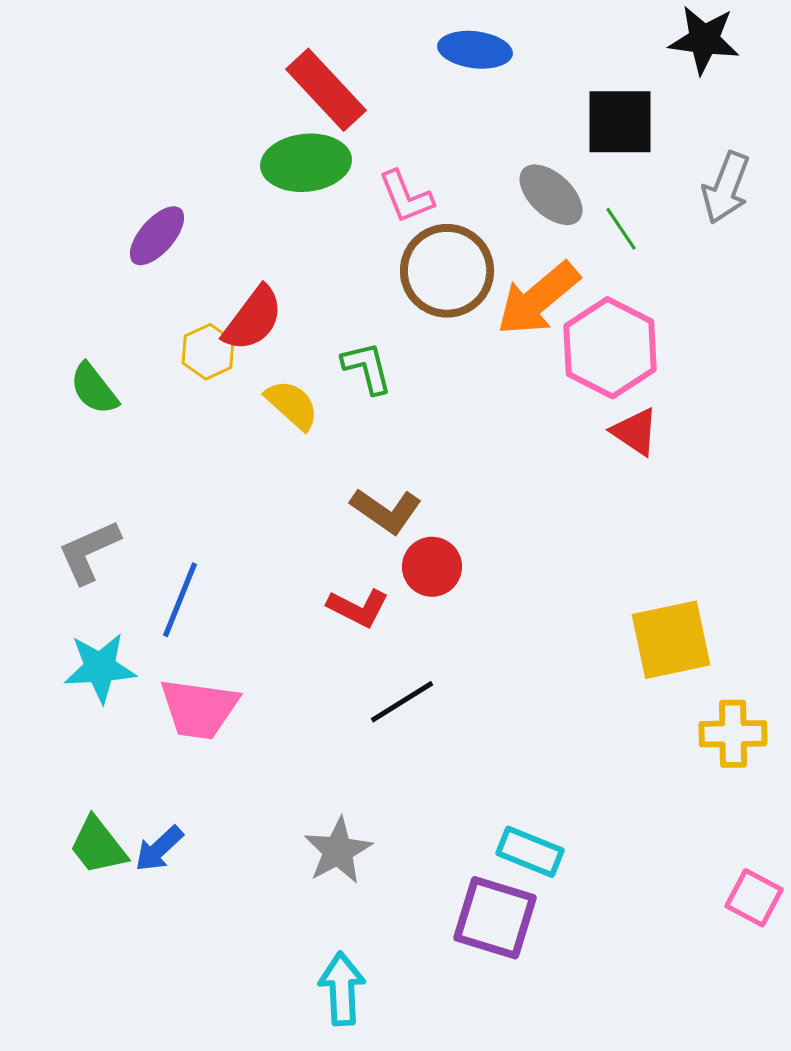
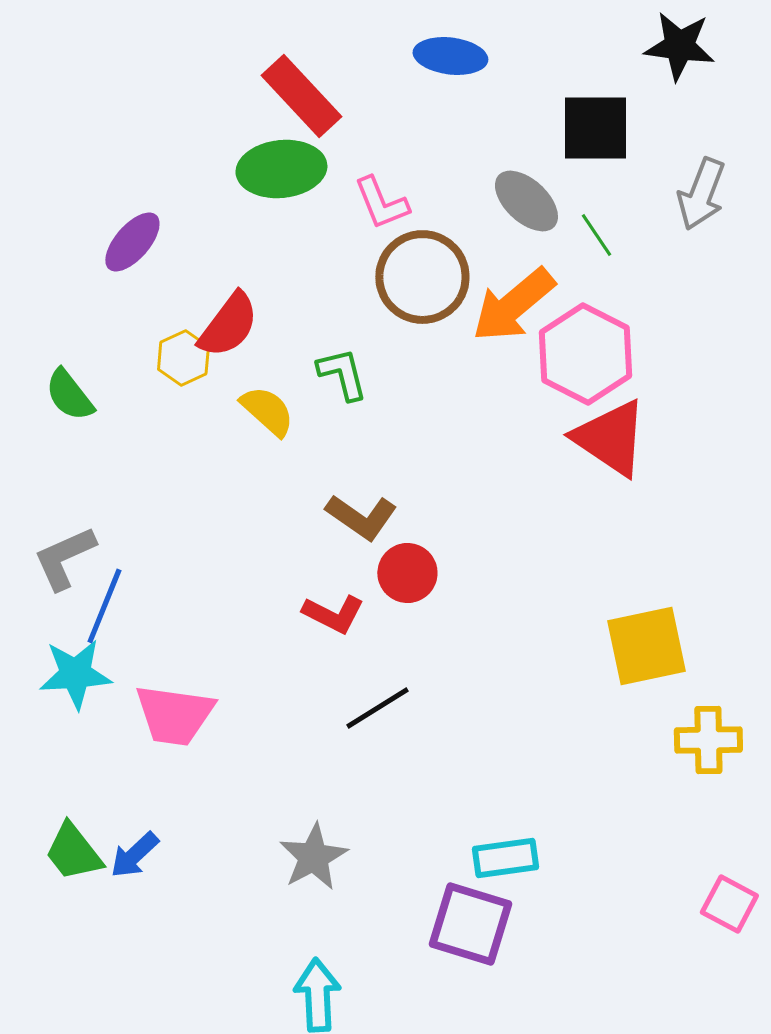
red triangle: (635, 432) -> (610, 438), size x1.6
blue line: (180, 600) -> (104, 606), moved
cyan rectangle: (530, 852) -> (505, 858), turned -30

